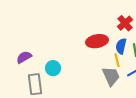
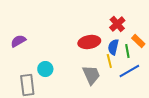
purple semicircle: (24, 57) -> (18, 41), moved
gray trapezoid: (111, 76) -> (91, 75), moved

